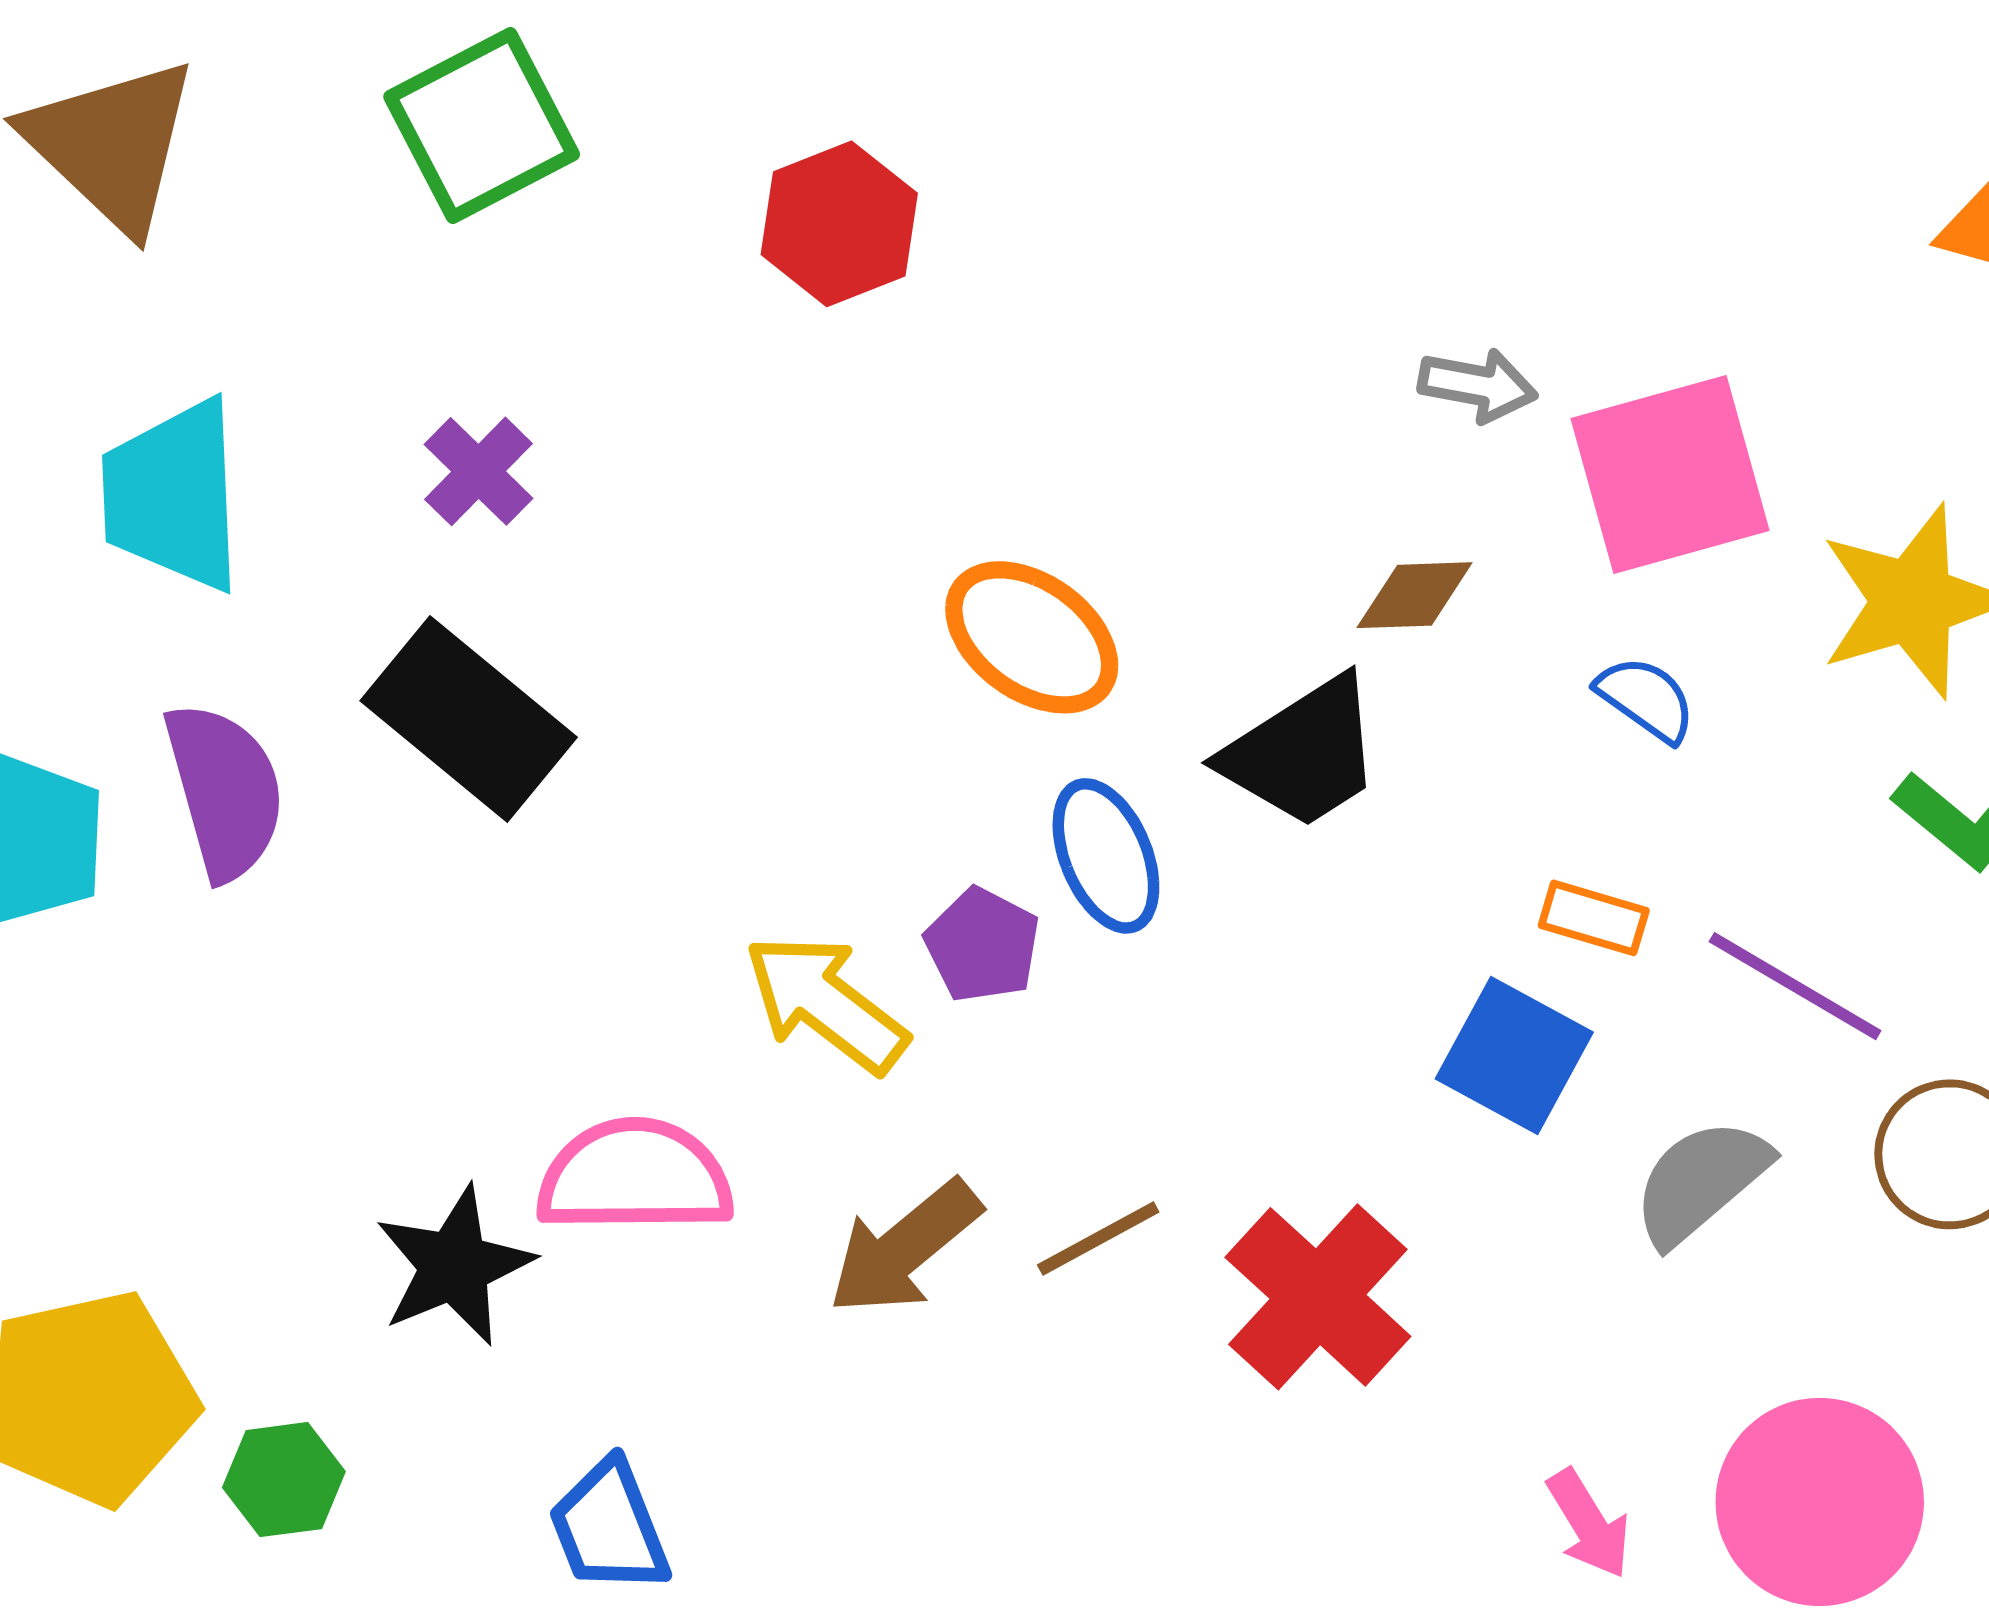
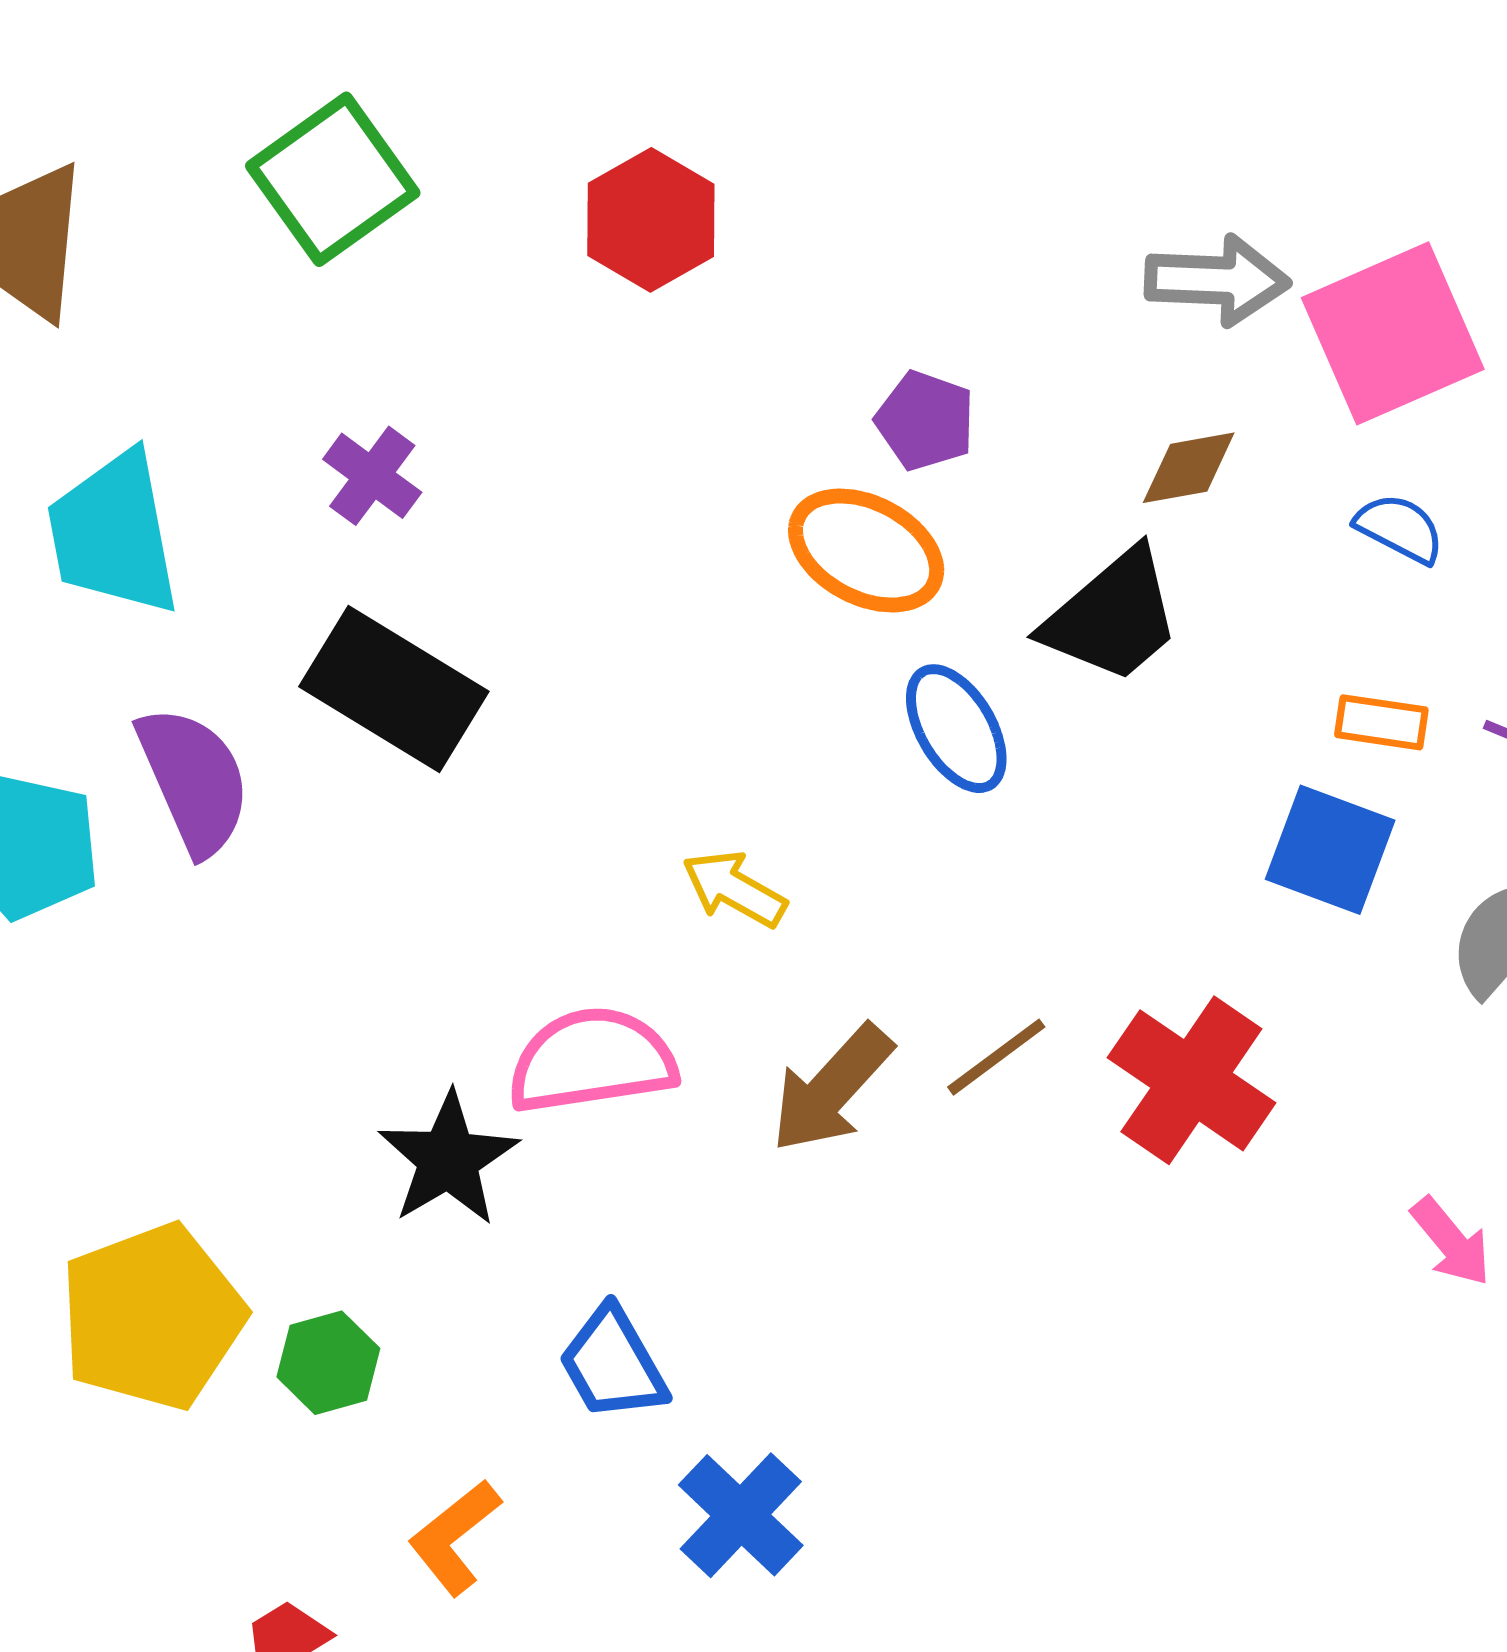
gray arrow: (1478, 385) -> (1217, 280), size x1.4
purple pentagon: (982, 945) -> (925, 421), moved
yellow arrow: (826, 1003) -> (734, 889), size x0.7

